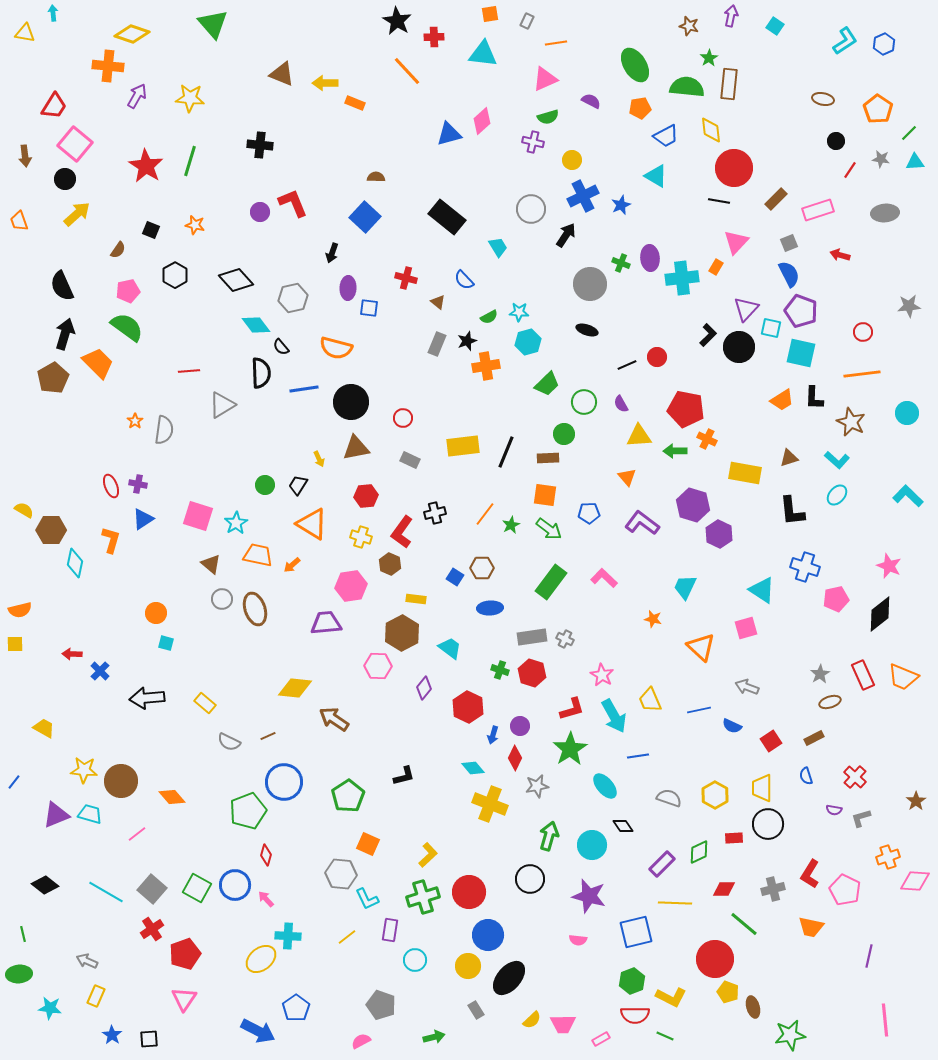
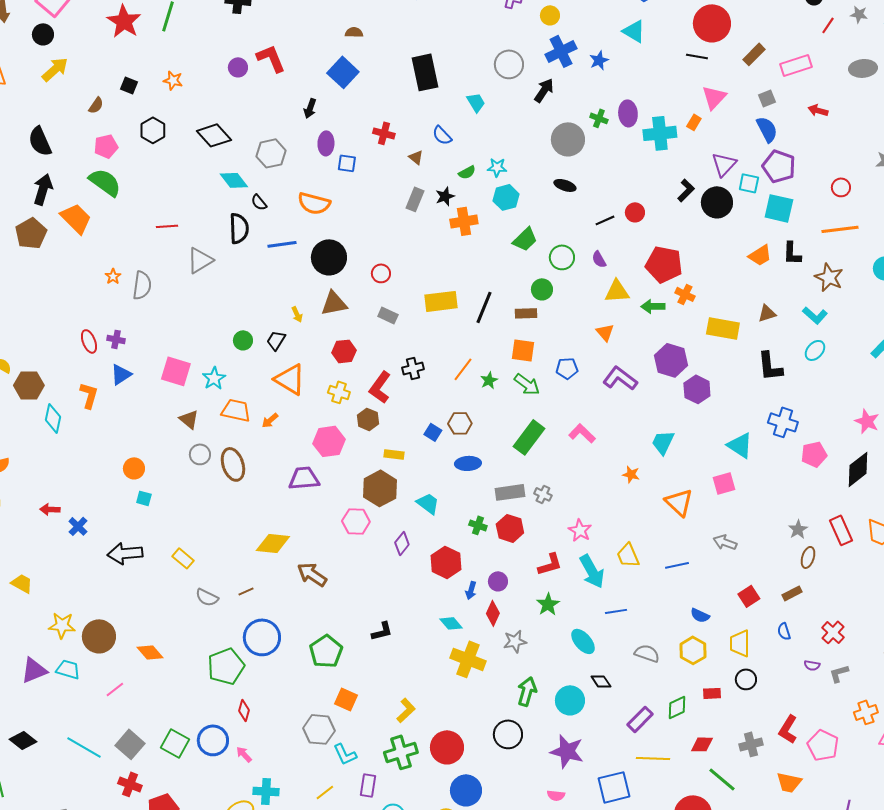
black rectangle: (447, 217) -> (425, 72), turned 39
brown ellipse: (830, 702) -> (808, 557), turned -55
blue semicircle: (732, 726) -> (700, 615), moved
green star: (570, 749) -> (548, 604), size x0.7
black circle: (768, 824) -> (746, 679), size x0.7
red cross: (152, 929) -> (130, 784), turned -35

